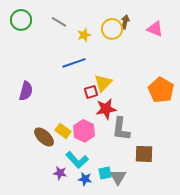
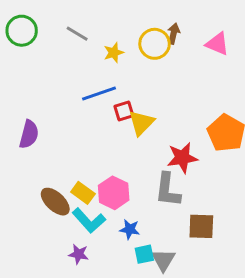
red square: (91, 92) -> (124, 111), moved
red star: (106, 109) -> (182, 158), moved
cyan L-shape: (77, 160) -> (89, 221), moved
blue star: (85, 179) -> (130, 229), moved

